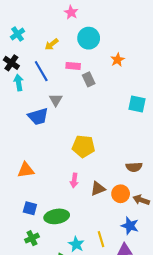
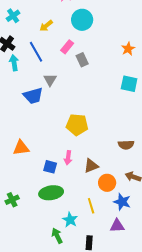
orange star: (117, 60) -> (128, 49), moved
pink rectangle: (73, 66) -> (67, 47), turned -56
orange circle: (121, 194) -> (107, 183), moved
blue square: (30, 208) -> (50, 167), moved
green cross: (32, 238) -> (12, 200), moved
yellow line: (101, 239) -> (91, 206), moved

